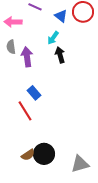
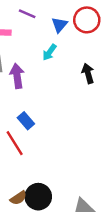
blue triangle: (61, 16) -> (59, 25), turned 32
black arrow: (60, 55) -> (88, 73), moved

